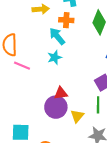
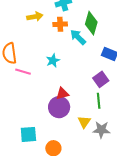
cyan arrow: (57, 36) -> (78, 37), moved
yellow triangle: (77, 116) -> (84, 122), moved

